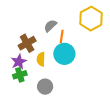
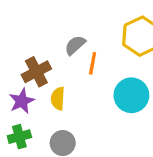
cyan circle: (64, 54) -> (131, 95), moved
green cross: (20, 75) -> (19, 137), moved

